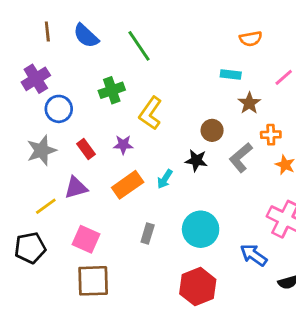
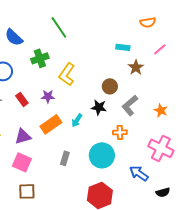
blue semicircle: (86, 36) -> (14, 37), moved
orange semicircle: (251, 39) -> (148, 22), moved
orange cross: (271, 135) -> (120, 132), moved
purple triangle: (76, 188) -> (23, 136), moved
brown square: (93, 281) -> (27, 191), size x0.7

